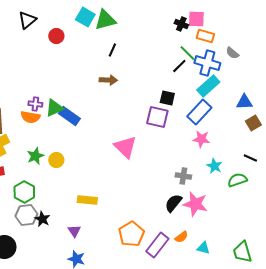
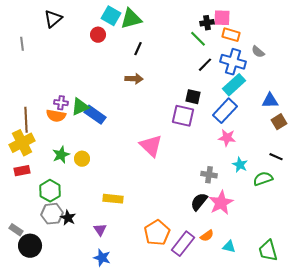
black cross: (181, 24) -> (207, 23), turned -32
red circle: (56, 36) -> (98, 35), moved
green line: (187, 53) -> (198, 39), moved
pink star: (195, 204) -> (221, 203), turned 30

